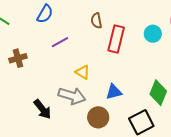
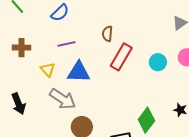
yellow triangle: (83, 72) -> (48, 70), moved
blue triangle: (114, 92) -> (79, 72), moved, size x1.4
black arrow: (42, 109) -> (19, 104), moved

